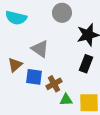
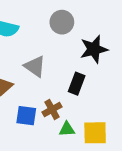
black rectangle: (86, 64) -> (77, 84), moved
blue square: (34, 77) -> (26, 116), moved

